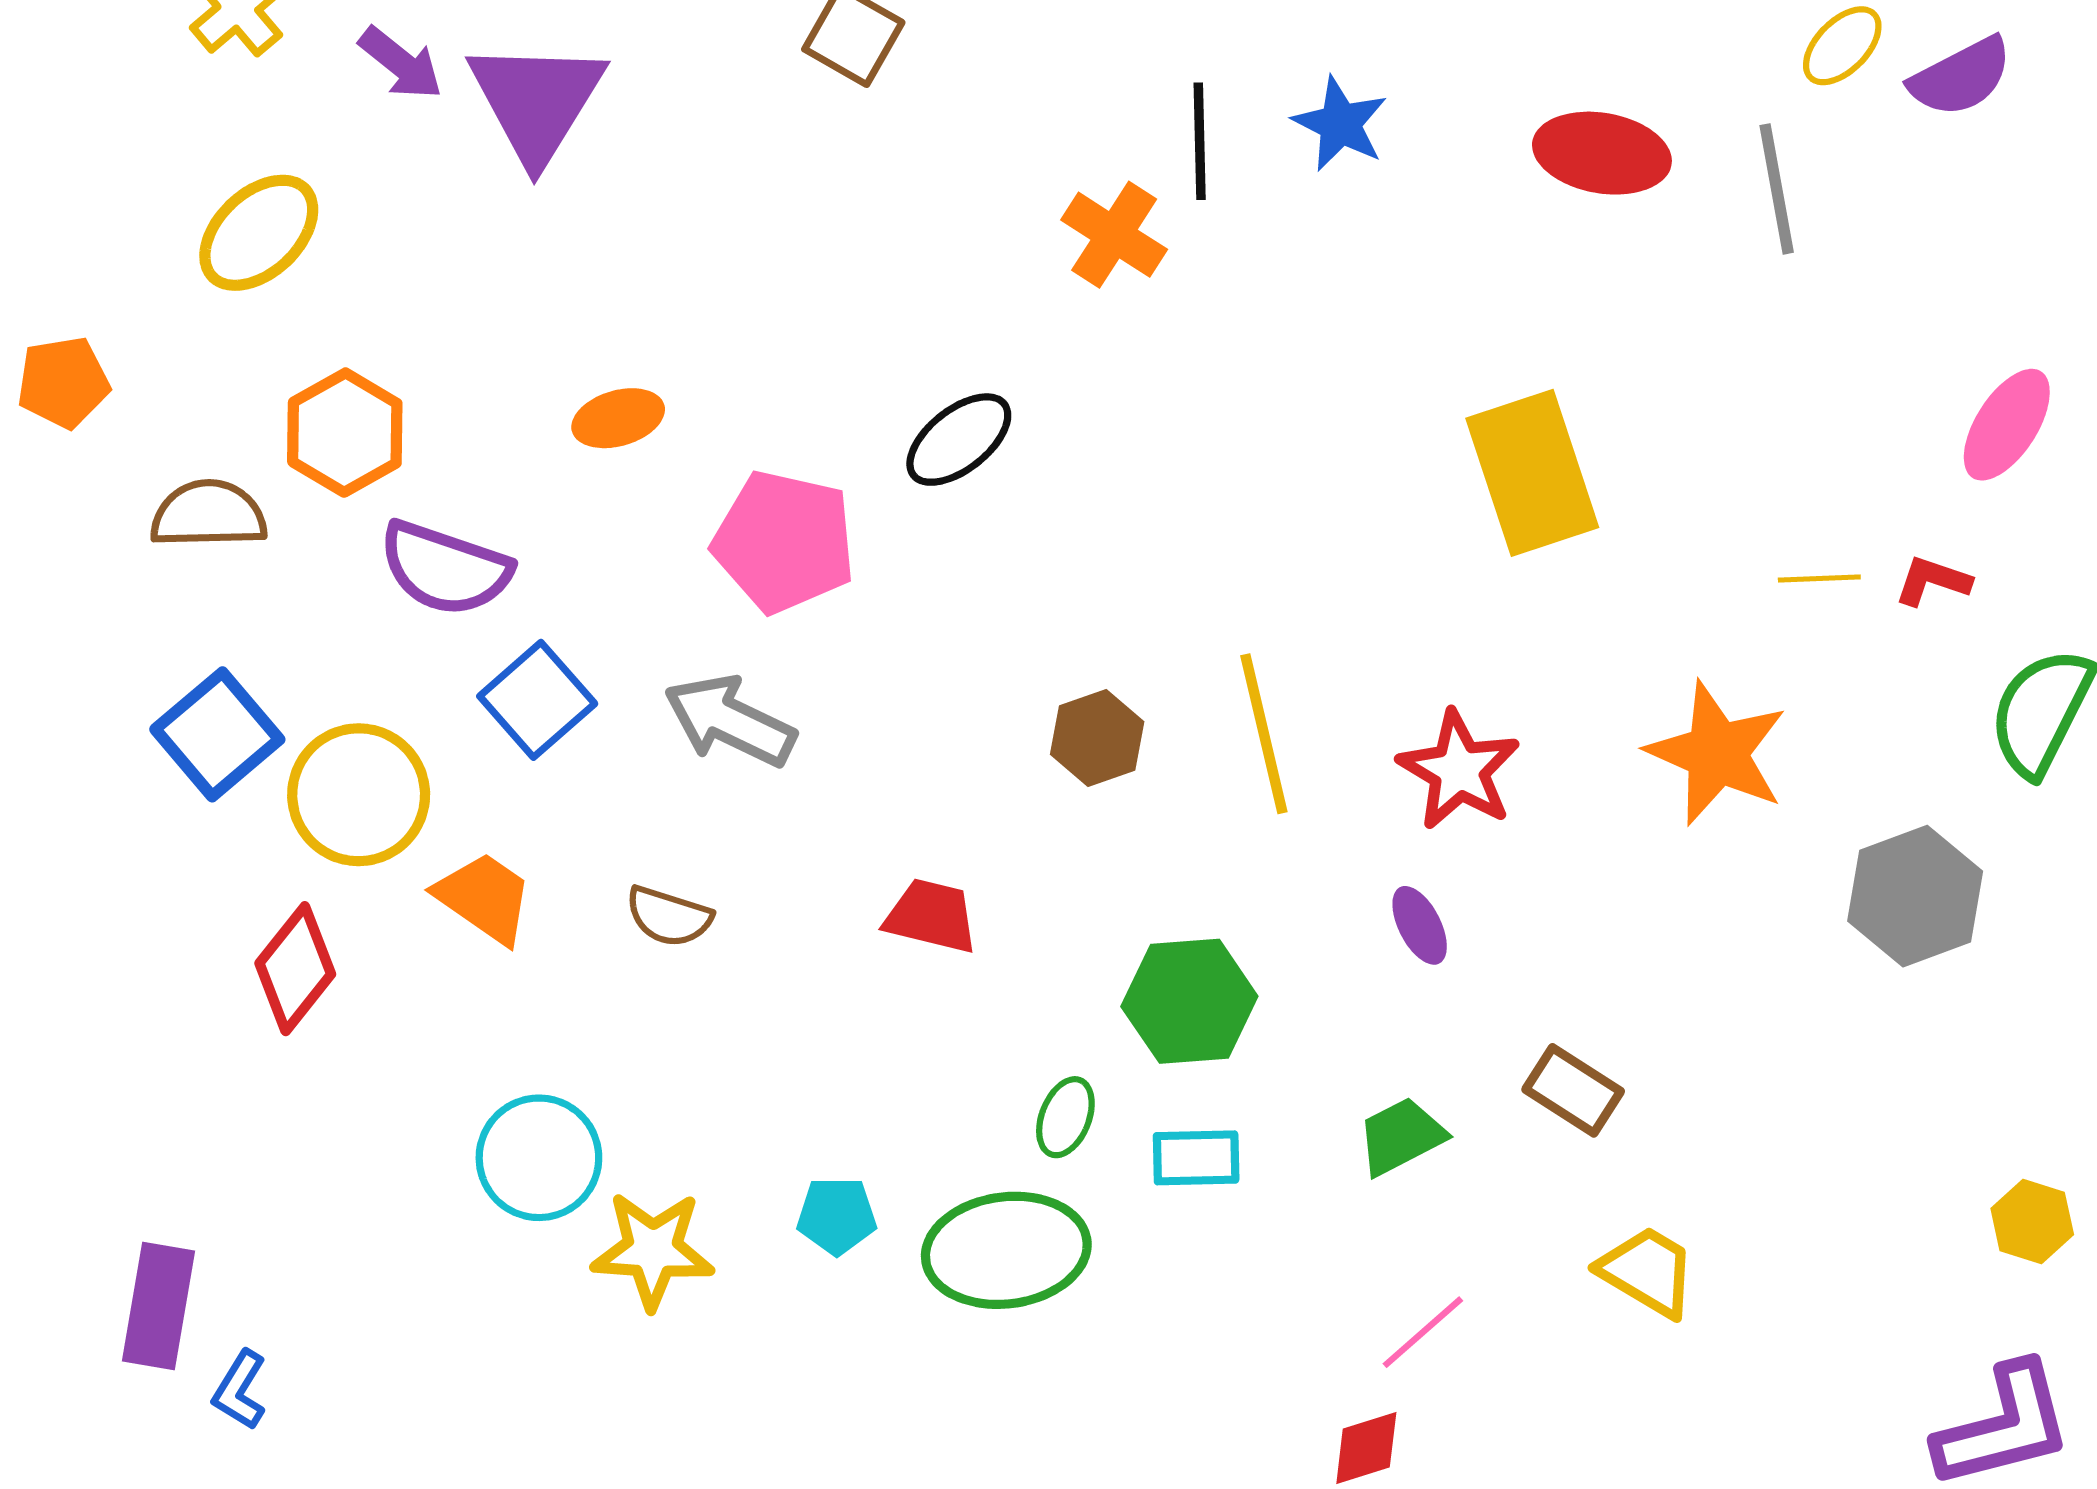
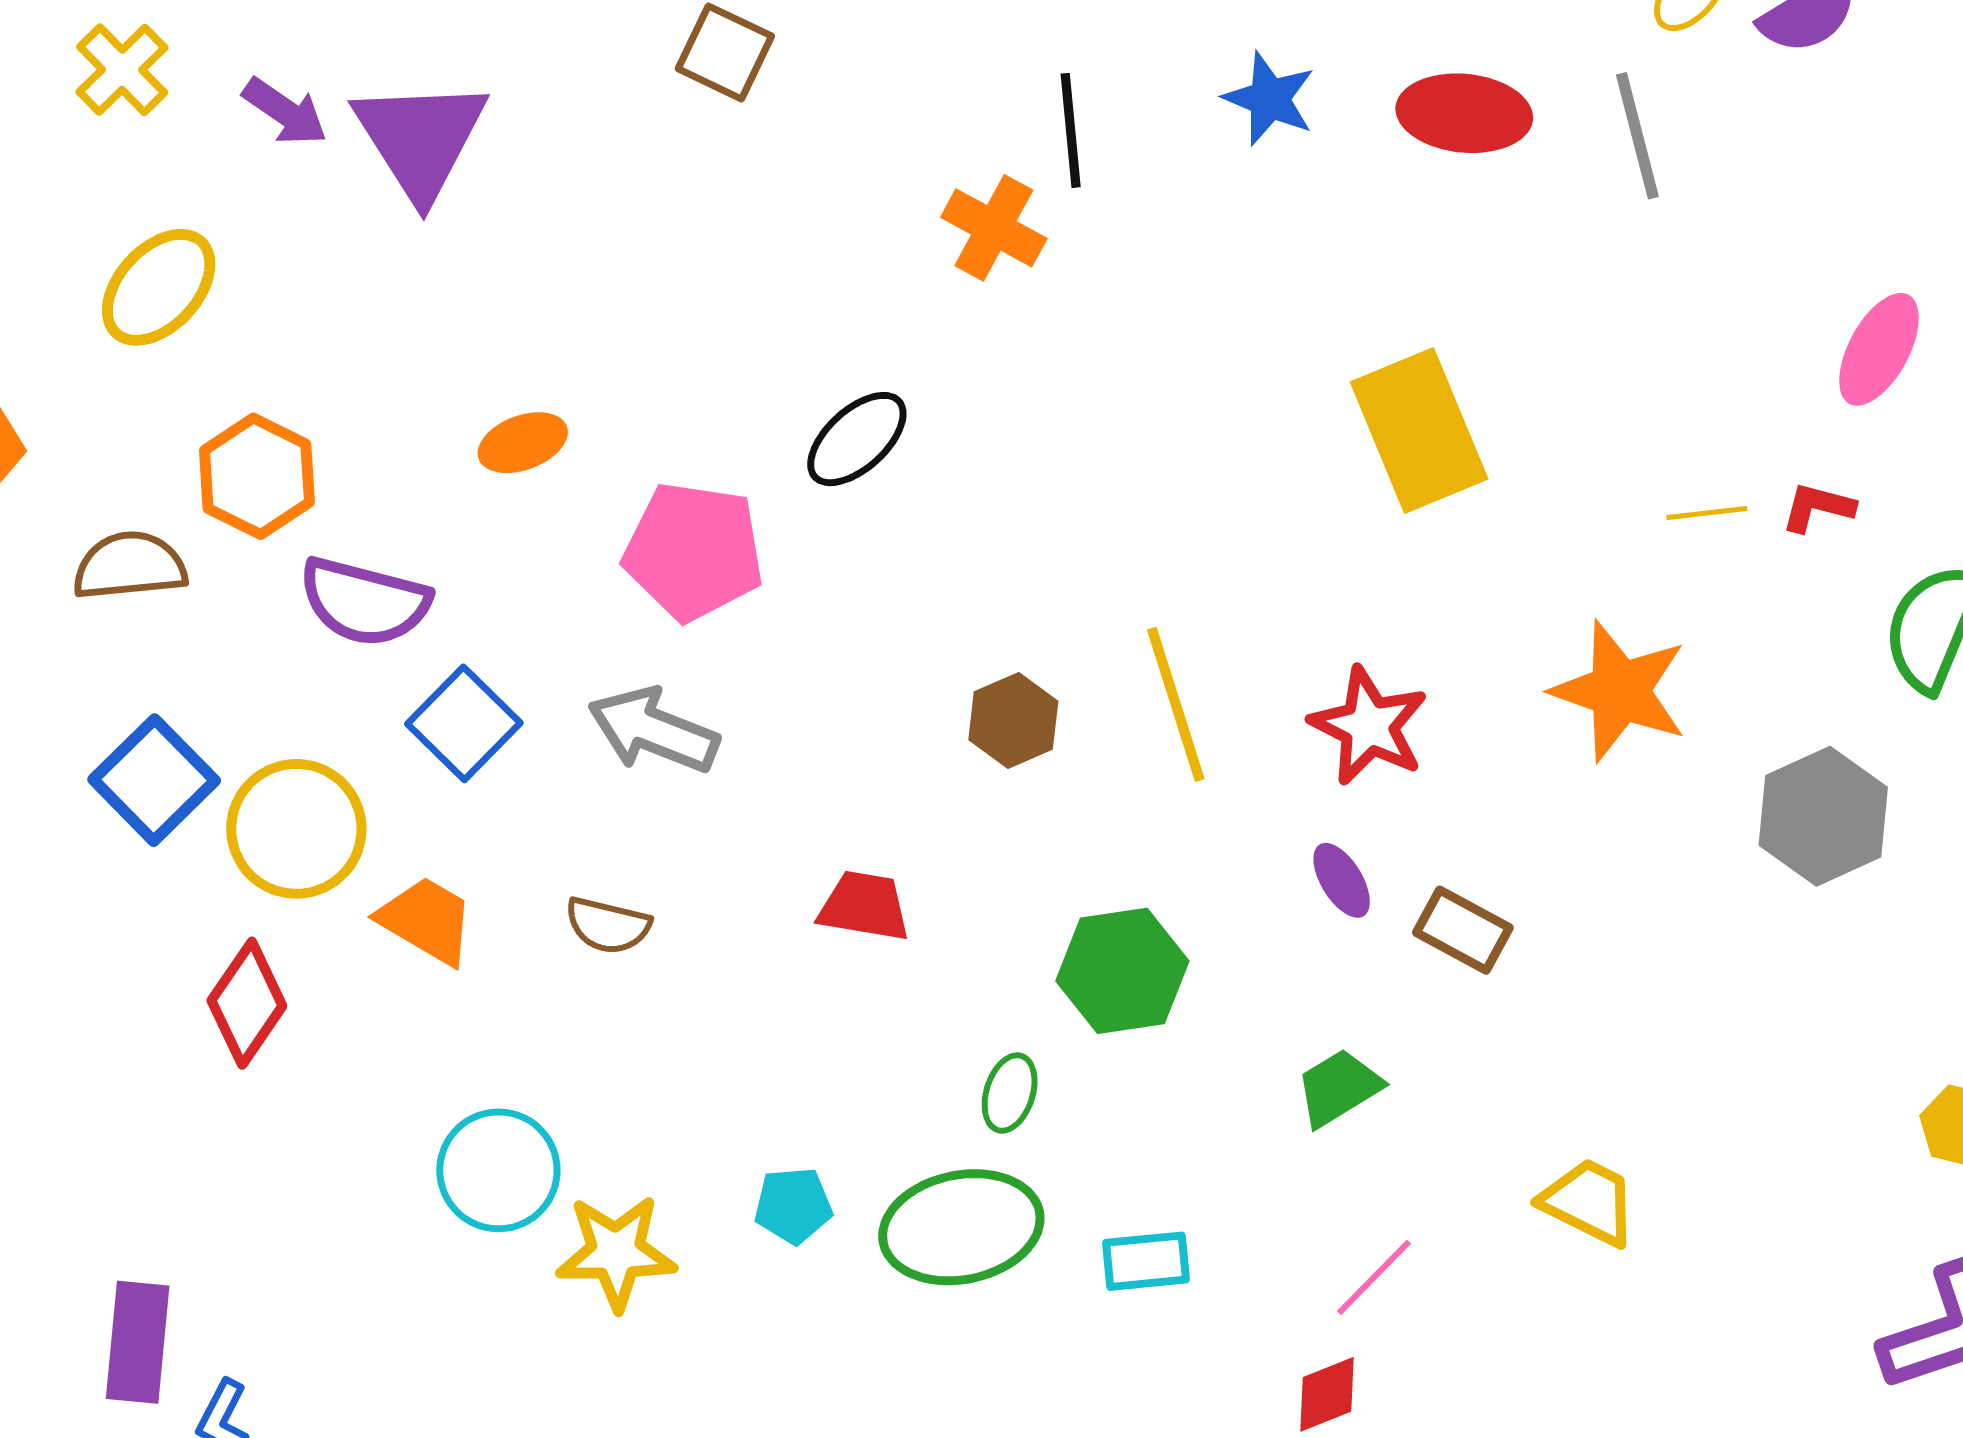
blue star: (1340, 124) -> (1269, 99), moved
brown rectangle: (1573, 1090) -> (1463, 930), moved
cyan rectangle: (1196, 1158) -> (1146, 1261), moved

